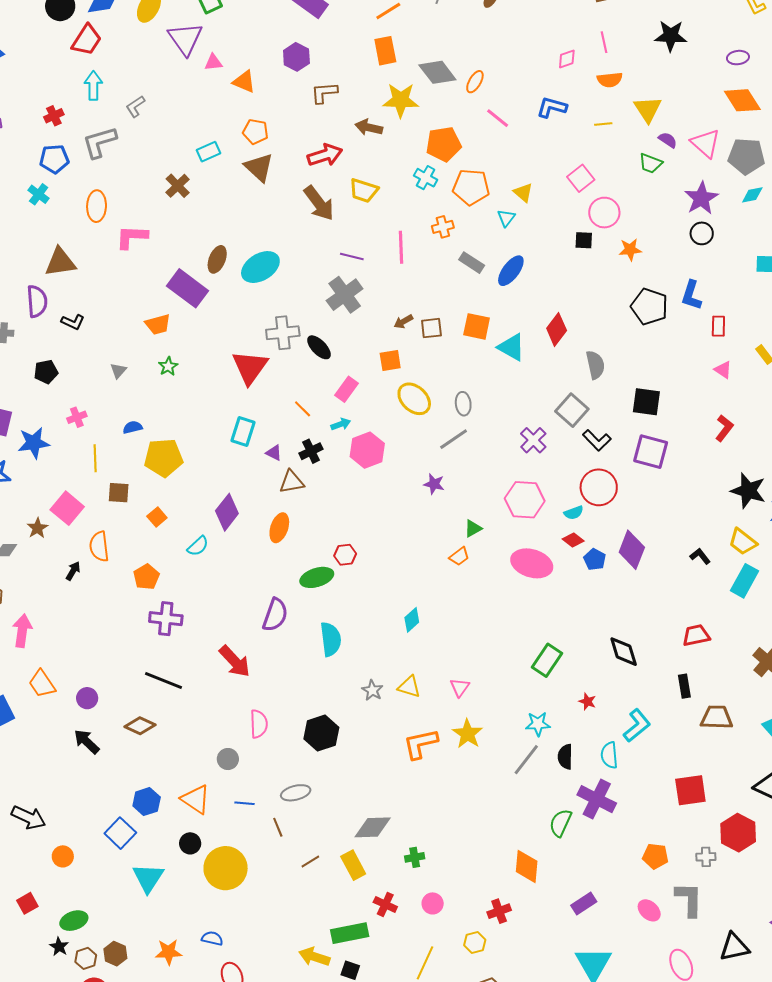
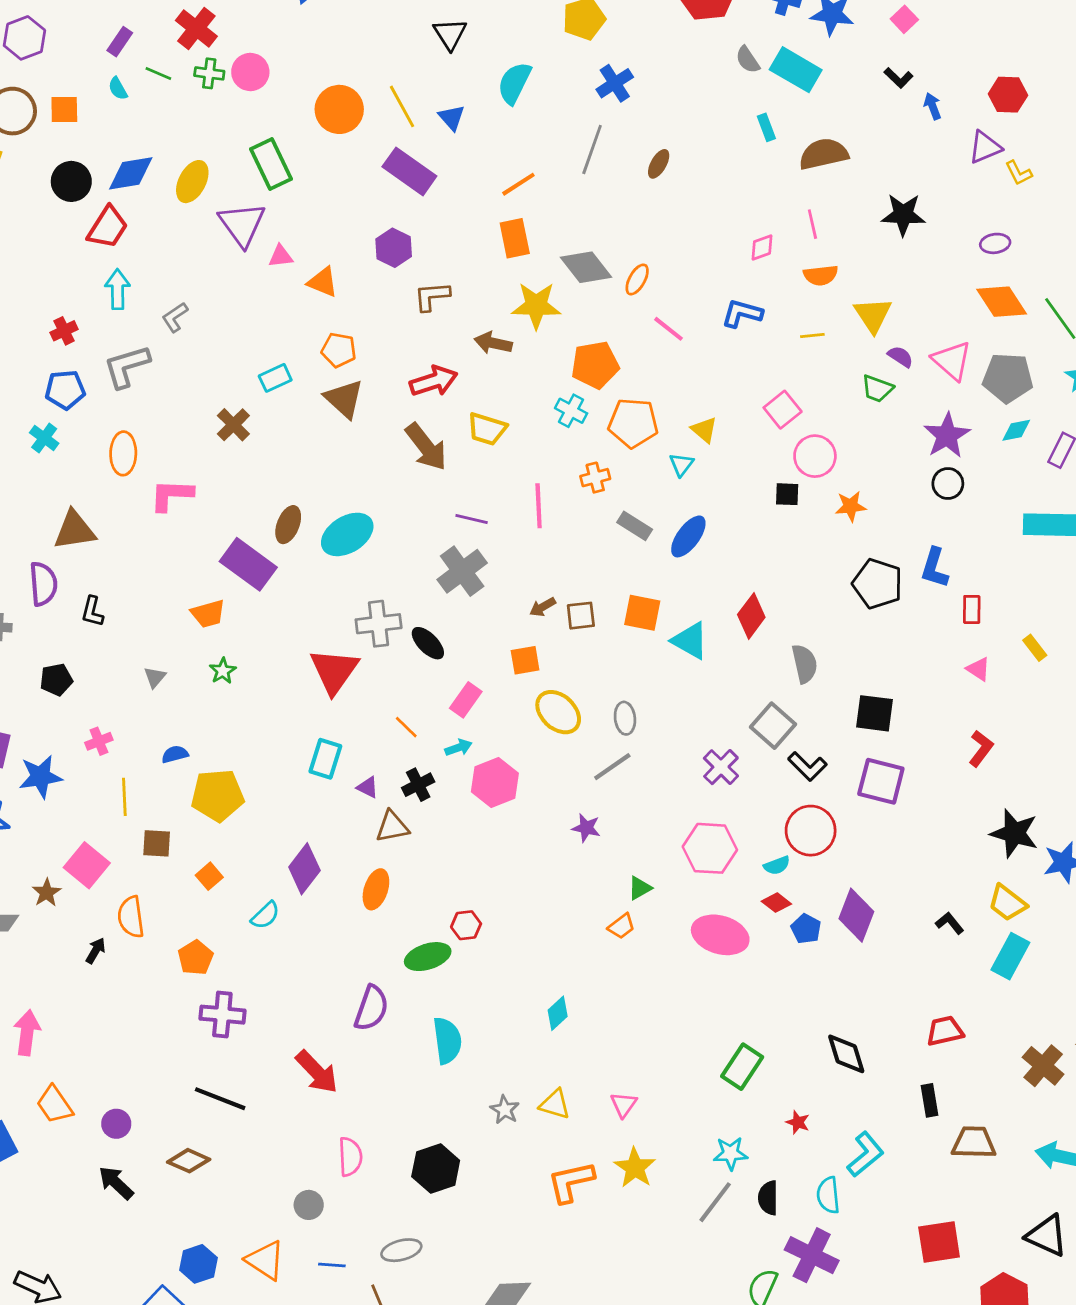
black L-shape: (73, 322) -> (92, 612), turned 80

